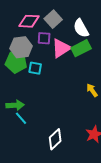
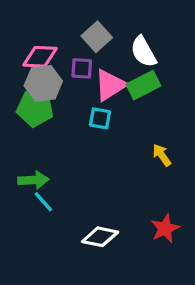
pink diamond: (29, 21) -> (40, 57), moved
cyan square: (35, 68) -> (100, 118), moved
white diamond: (55, 139) -> (100, 237), turned 55

